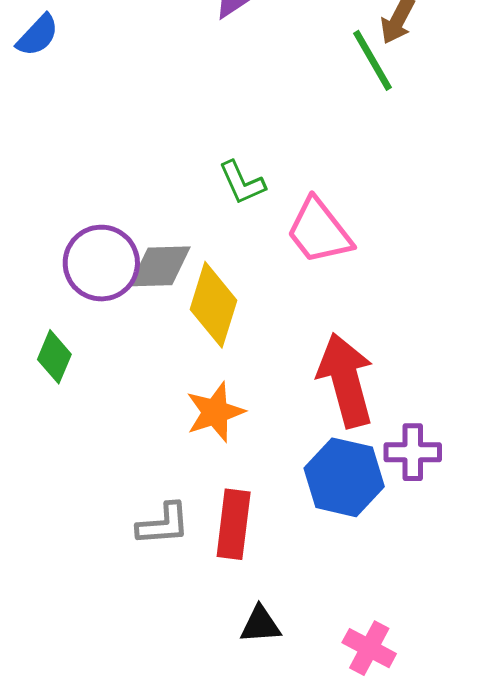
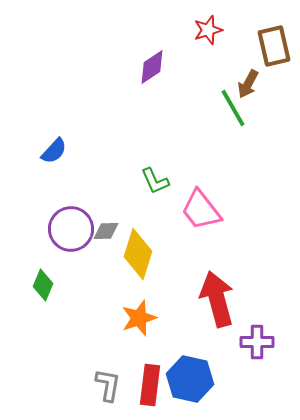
blue semicircle: (38, 35) -> (54, 151), moved
gray diamond: (160, 266) -> (106, 231), size x0.7
blue hexagon: (344, 477) -> (190, 379), moved
gray L-shape: (163, 524) -> (108, 385), turned -76

